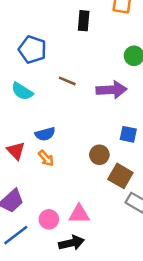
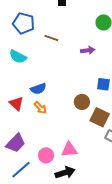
brown line: (67, 81) -> (51, 38), moved
purple arrow: (111, 90) -> (88, 50), size x0.6

